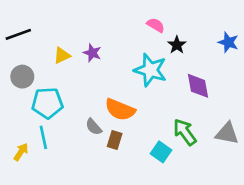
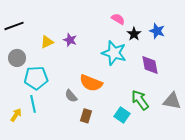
blue star: (228, 42) -> (157, 31), moved
brown rectangle: (115, 140) -> (86, 116), moved

